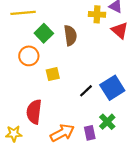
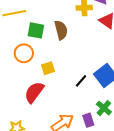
green square: (44, 33) -> (36, 30), turned -30
red semicircle: (34, 112) -> (34, 92), moved, turned 35

